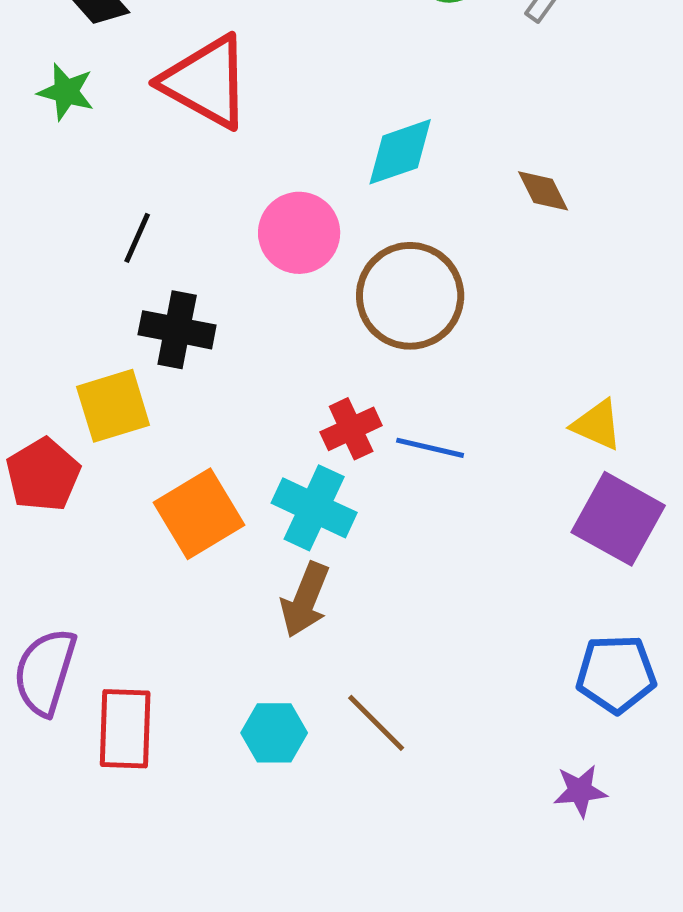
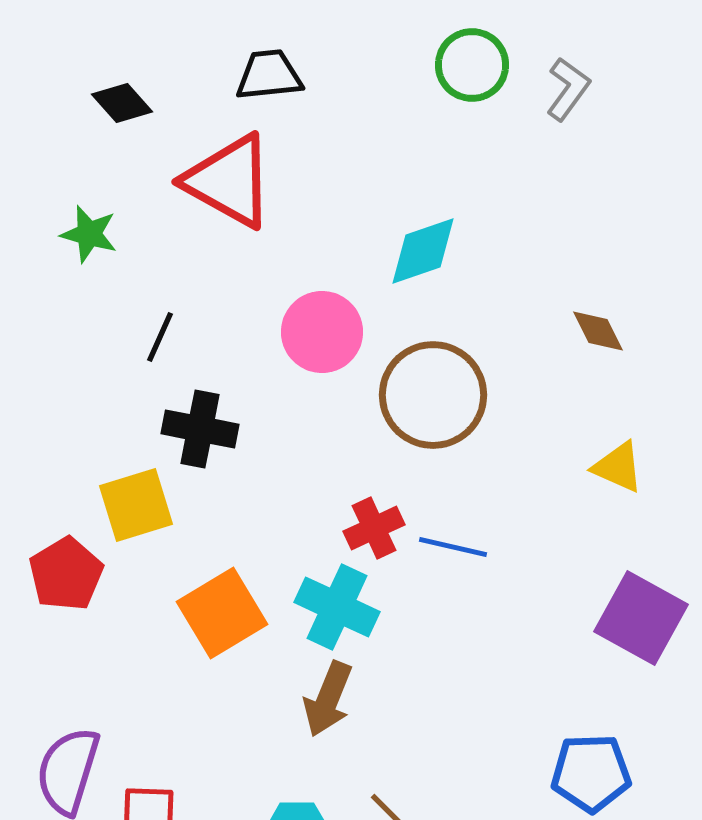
green star: (66, 92) -> (89, 234), moved
brown diamond: (543, 191) -> (598, 331), moved
yellow triangle: (597, 425) -> (618, 467), moved
blue pentagon: (616, 674) -> (591, 773), moved

